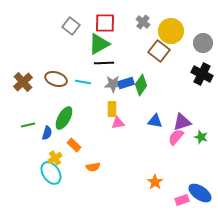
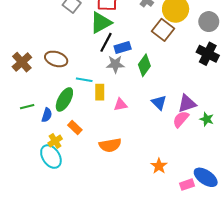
black line: (104, 63) -> (106, 42), turned -60
cyan line: (83, 82) -> (84, 80), moved
blue rectangle: (126, 83) -> (123, 48), moved
yellow rectangle: (112, 109) -> (100, 92), moved
blue triangle: (155, 121) -> (159, 103), turned 35
orange semicircle: (93, 167) -> (110, 145), moved, size x1.5

